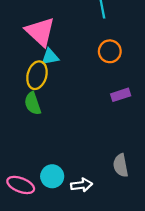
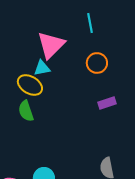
pink triangle: (40, 32) -> (51, 45), moved, turned 32
yellow ellipse: (37, 75) -> (30, 85), turned -75

